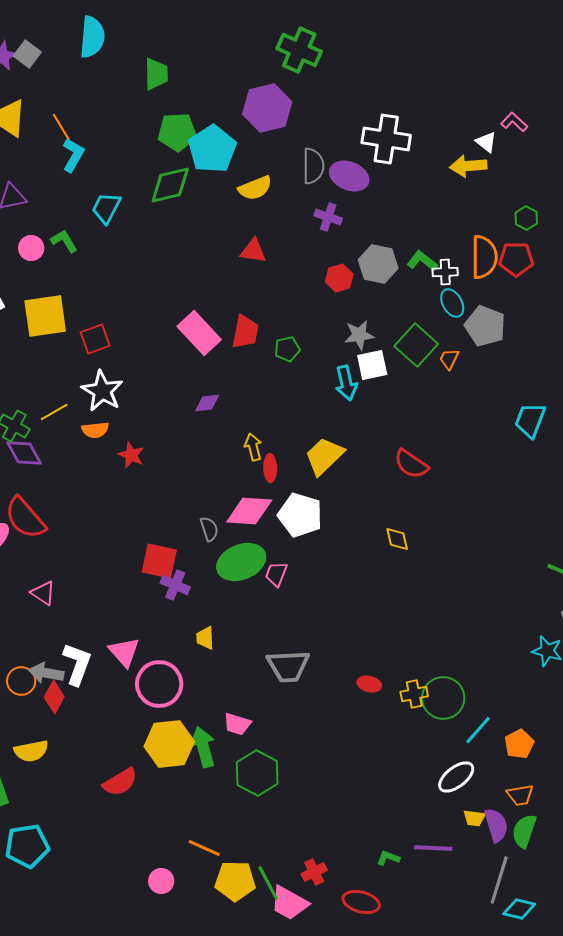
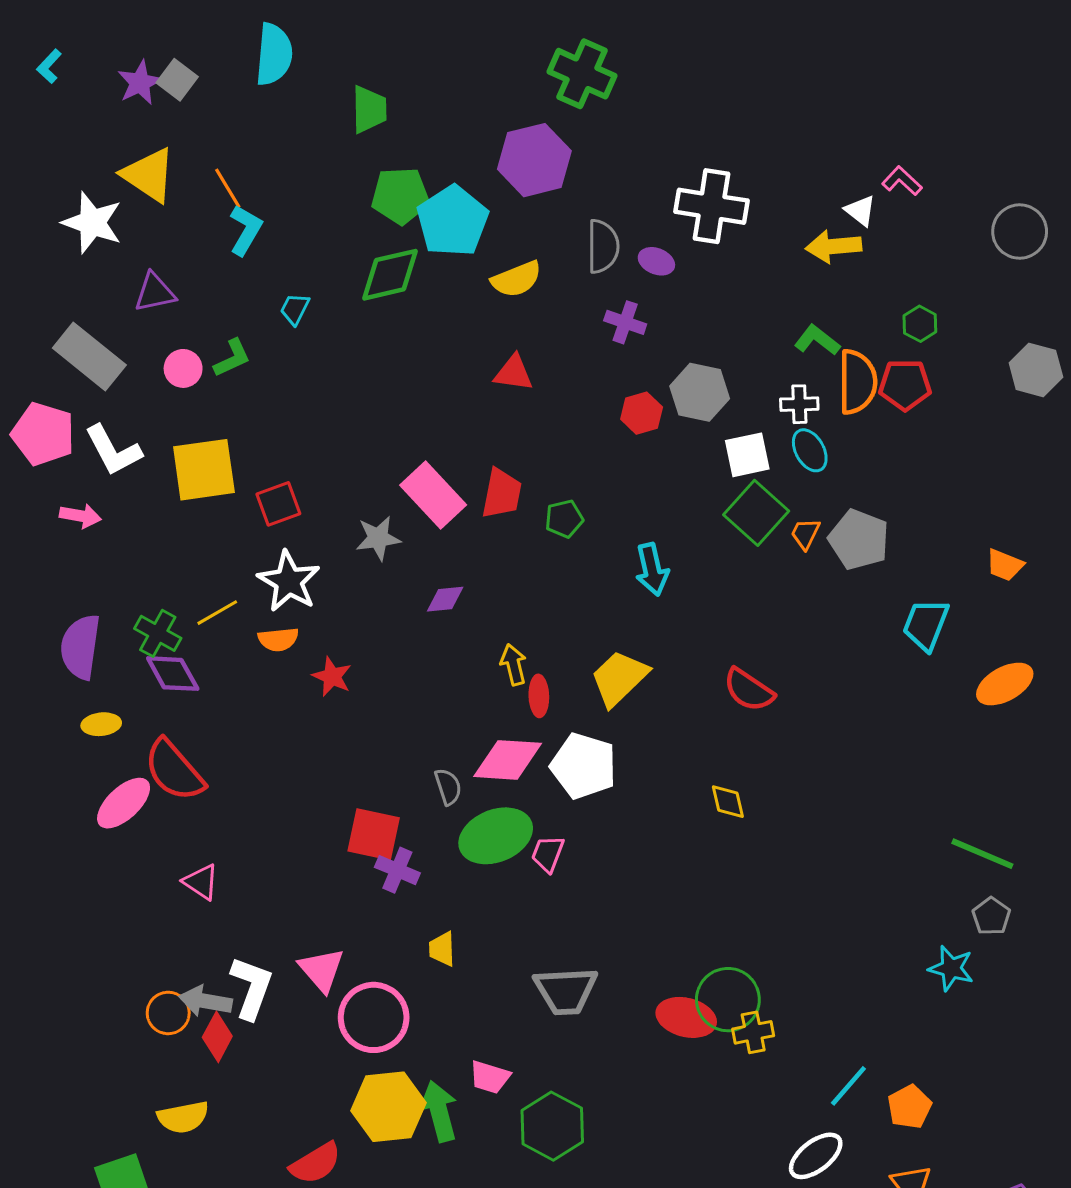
purple ellipse: (349, 176) -> (656, 261), size x0.6
cyan trapezoid: (106, 208) -> (295, 309), size x0.7
green L-shape: (64, 241) -> (232, 358), turned 96
green L-shape: (422, 261) -> (817, 340), moved
gray pentagon: (485, 326) -> (859, 540), moved
gray star: (359, 335) -> (378, 538), moved
white square: (372, 365) -> (747, 455), moved
red ellipse: (369, 684) -> (686, 1017), size x1.6
green circle: (443, 698) -> (728, 1000), moved
green hexagon: (257, 773) -> (552, 1126), moved

